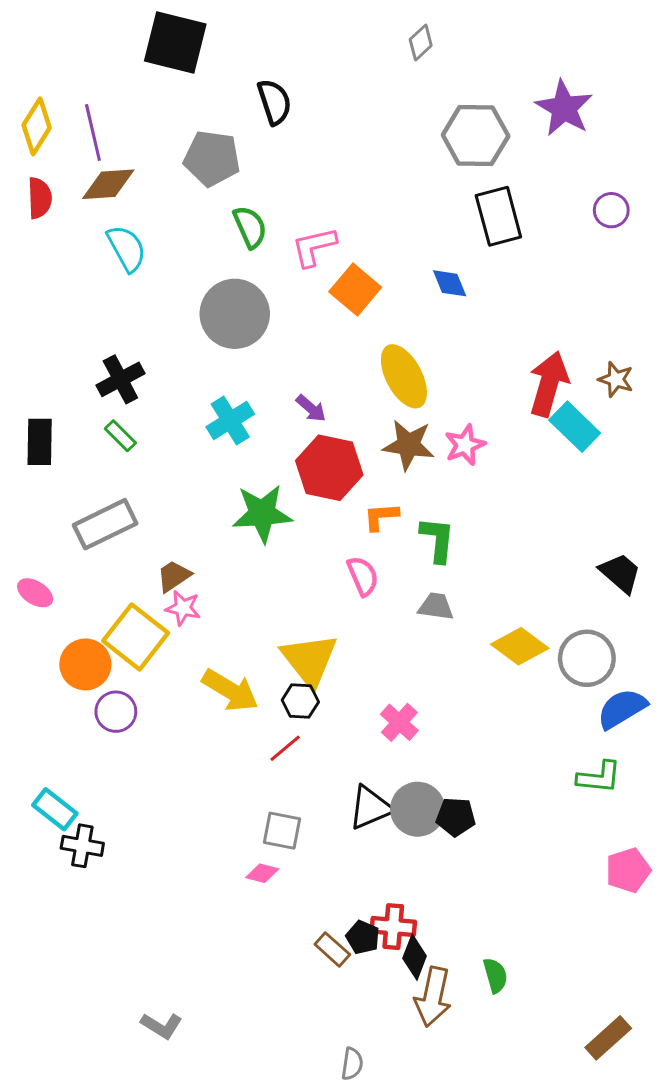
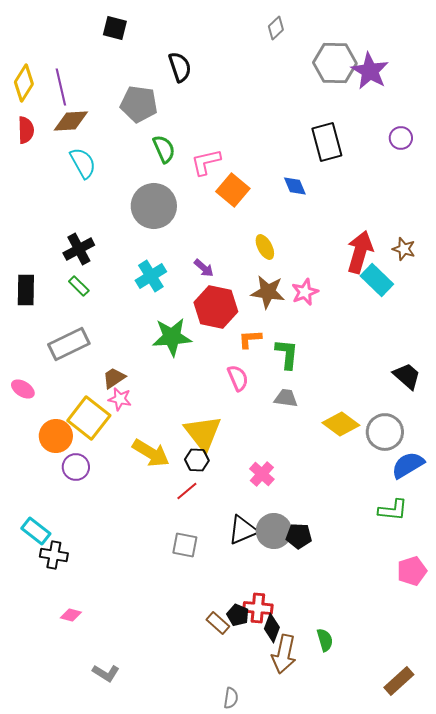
black square: (175, 43) -> (115, 28), size x0.6
gray hexagon: (476, 135) -> (335, 63), moved
yellow ellipse: (404, 376) -> (265, 247), size x0.6
pink diamond: (262, 873) -> (71, 615), moved

